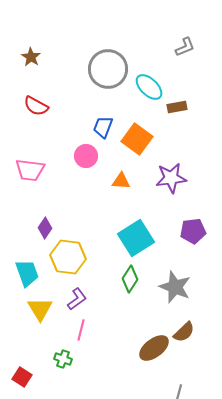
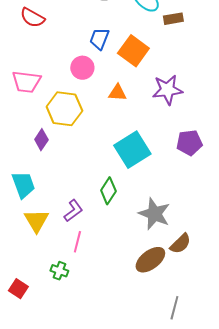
yellow hexagon: (68, 257) -> (64, 109), moved
green diamond: (130, 279) -> (108, 191), moved
gray star: (175, 287) -> (154, 214), moved

